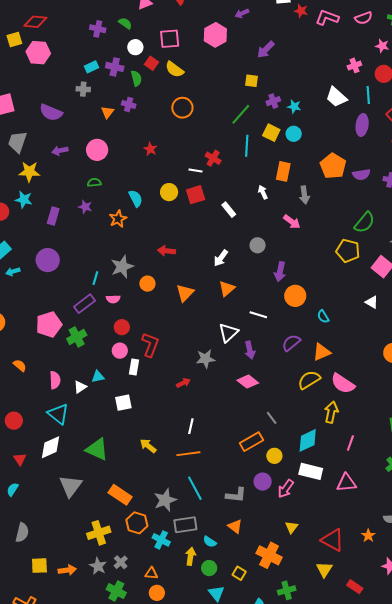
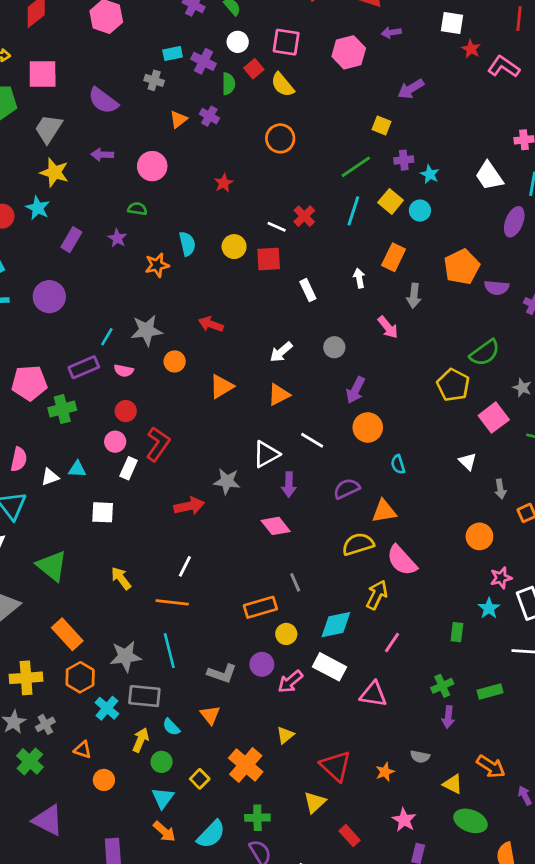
red arrow: (183, 383) -> (189, 506), size x1.5
orange circle: (157, 593) -> (104, 780), moved

